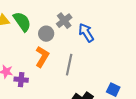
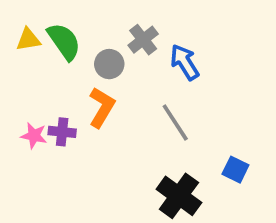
gray line: (69, 65) -> (175, 122), moved, turned -45
purple cross: (21, 80) -> (62, 132), moved

